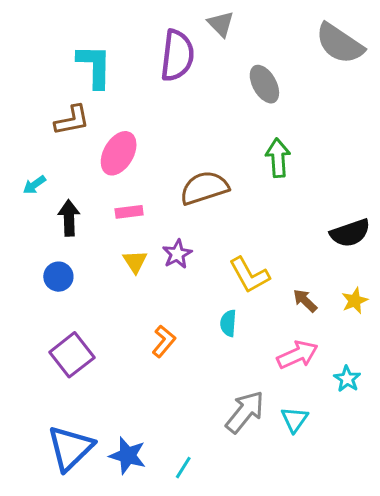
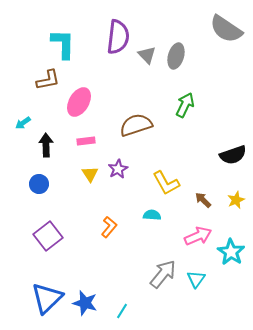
gray triangle: (221, 24) -> (147, 55), moved
gray ellipse: (264, 84) -> (176, 56), turned 45
green arrow: (278, 158) -> (185, 105), turned 30
cyan semicircle: (228, 323) -> (152, 215), turned 90
cyan star: (347, 379) -> (231, 252), size x1.5

